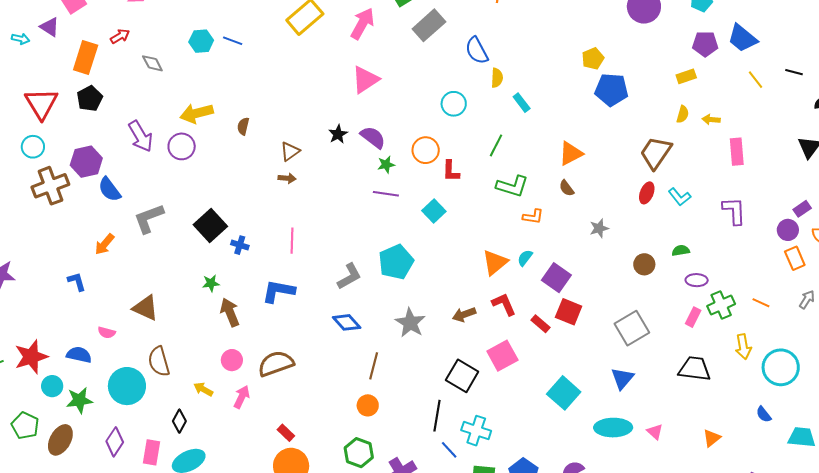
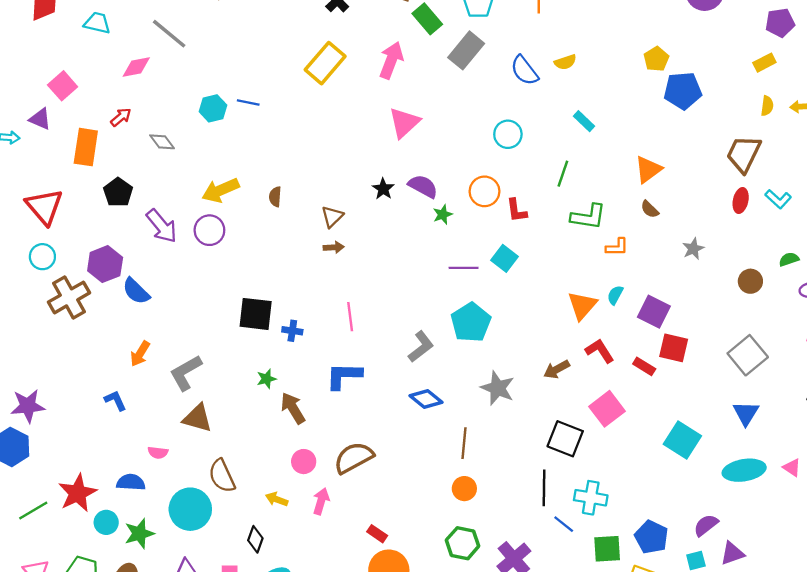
yellow semicircle: (497, 78) -> (565, 62), moved, turned 78
black pentagon: (90, 99) -> (118, 192), moved
purple line: (386, 194) -> (464, 268), moved
gray L-shape: (149, 218) -> (186, 373), moved
black square: (210, 226) -> (256, 314), turned -32

